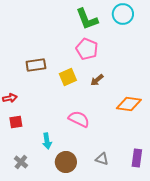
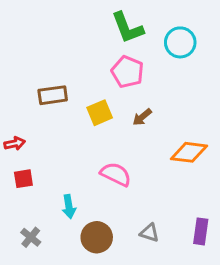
cyan circle: (123, 14) -> (180, 42), moved

